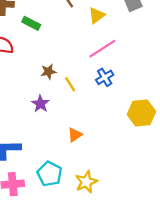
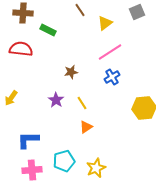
brown star: (48, 72) -> (71, 72), moved
yellow line: (70, 84) -> (82, 103), moved
cyan pentagon: (50, 174) -> (64, 161), turned 30

